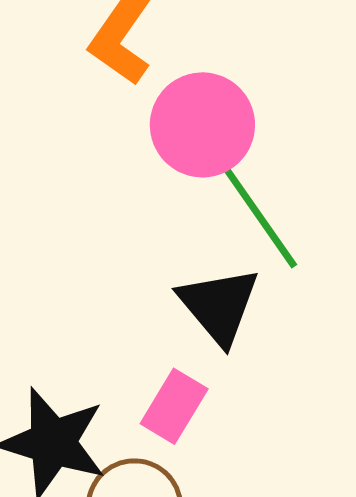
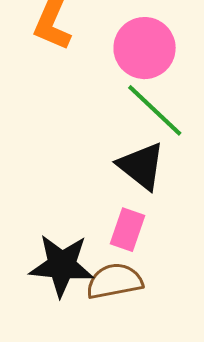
pink circle: (202, 125) -> (145, 48), moved

